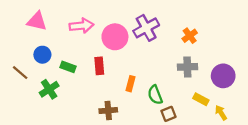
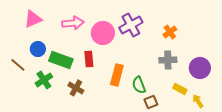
pink triangle: (37, 21) -> (33, 19), turned -36
green rectangle: (68, 67) -> (61, 60), size x1.6
orange rectangle: (131, 84) -> (117, 75), size x1.5
brown cross: (108, 110) -> (76, 88), moved, turned 35

